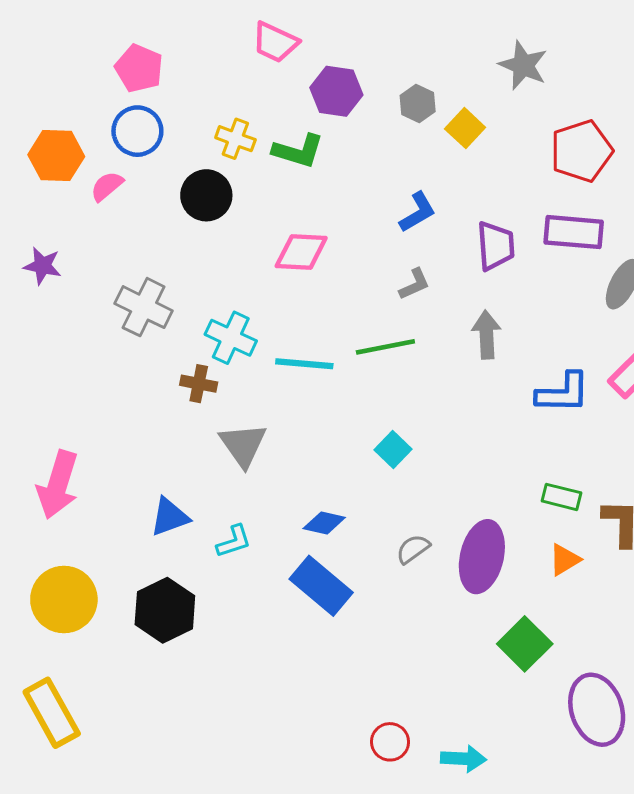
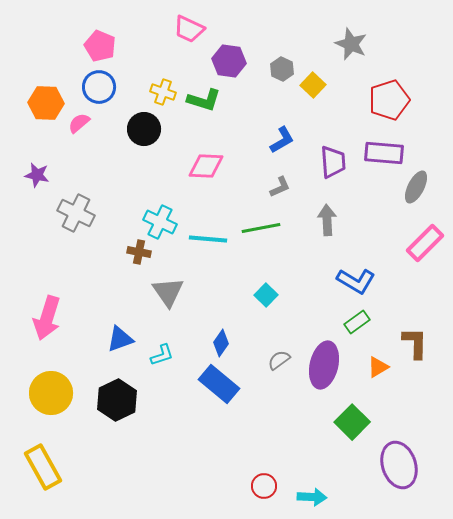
gray cross: (144, 307) -> (76, 213), moved
blue L-shape: (563, 393) -> (356, 281), moved, turned 30
green rectangle: (561, 497) -> (357, 322), moved, turned -50
blue diamond: (324, 523) -> (221, 343), turned -68

